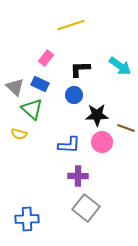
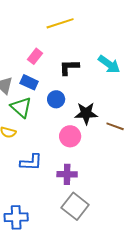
blue circle: (74, 95) -> (56, 99), moved
pink circle: (102, 142) -> (70, 136), moved
blue L-shape: (69, 145) -> (31, 162), moved

